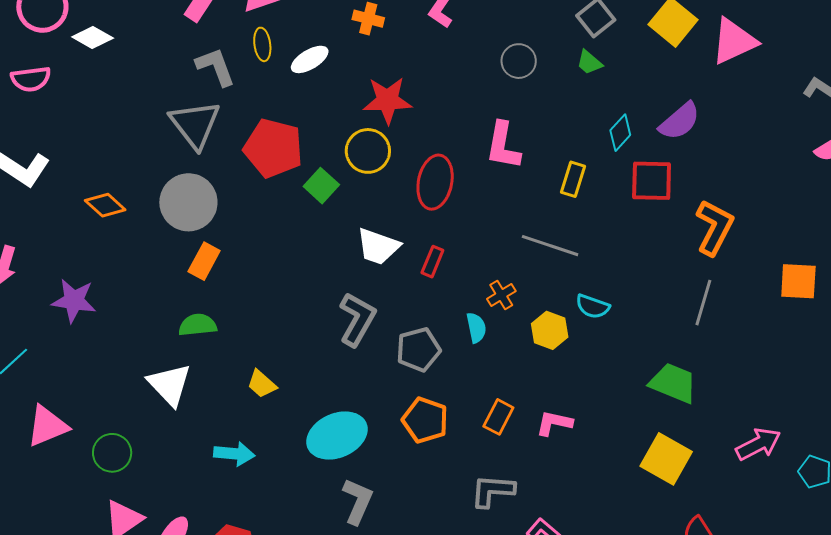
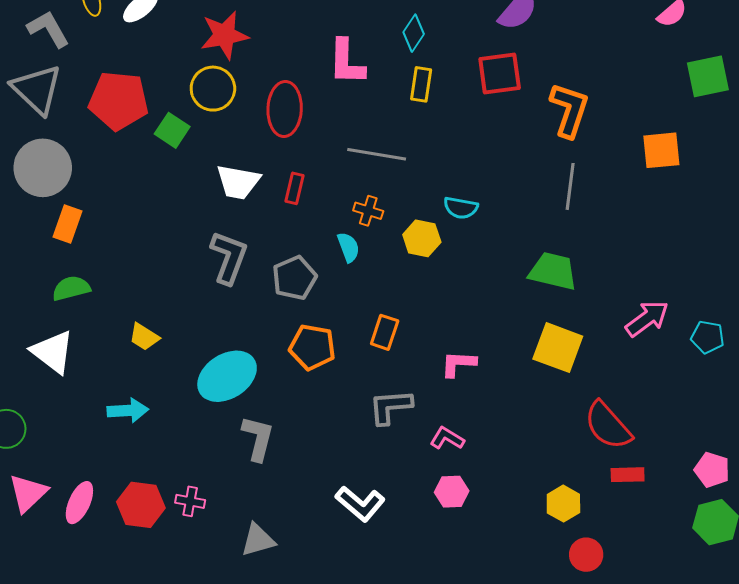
cyan diamond: (620, 133) -> (414, 33), moved
gray line: (550, 246) -> (377, 154), moved
orange cross: (501, 295) -> (368, 211), turned -32
pink L-shape: (554, 423) -> (458, 364), moved

